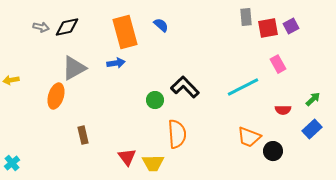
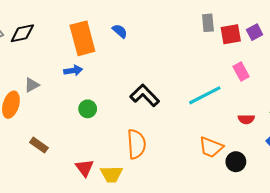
gray triangle: (74, 68) -> (32, 85), moved, size x0.6
green circle: (155, 100) -> (88, 109), moved
brown rectangle: (83, 135) -> (39, 145), turned -42

